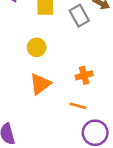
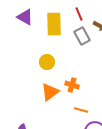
orange cross: (84, 75) -> (72, 85), moved, turned 32

